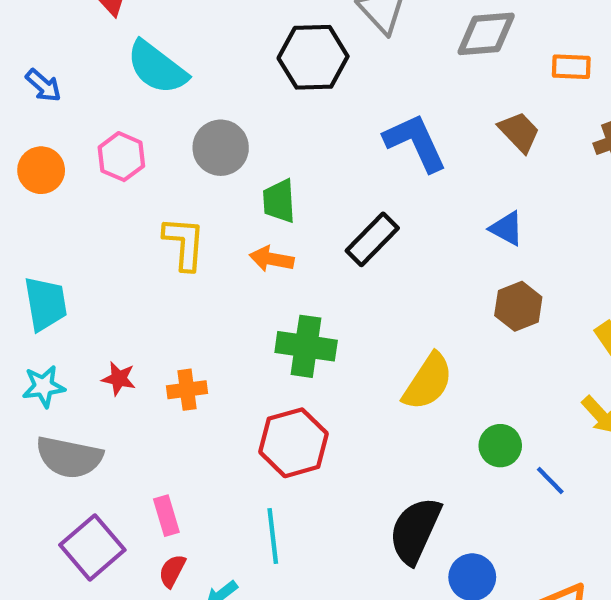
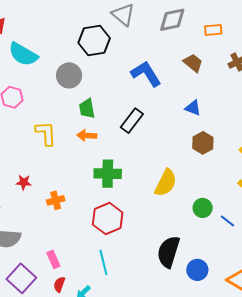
gray circle: (221, 148) -> (69, 75), moved
red star: (119, 379) -> (24, 182), moved

